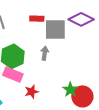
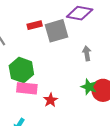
gray arrow: (45, 53) -> (87, 53), moved

